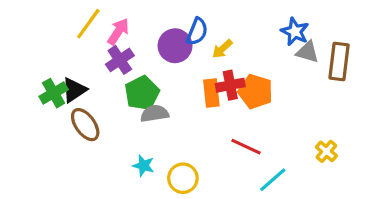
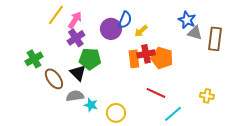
black triangle: (74, 90) -> (78, 73), moved, turned -42
green pentagon: (142, 93) -> (90, 59), turned 30
gray semicircle: (155, 114) -> (75, 96), moved
yellow cross: (326, 151) -> (207, 96), turned -32

